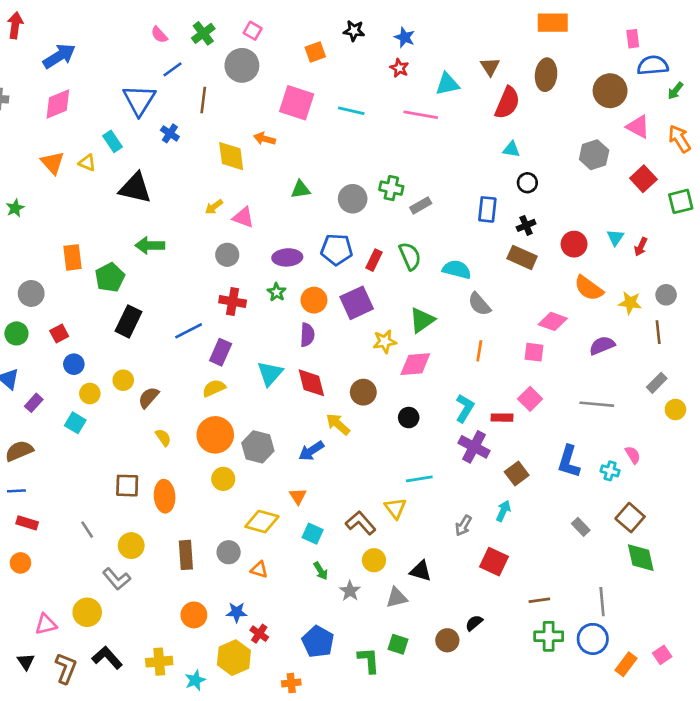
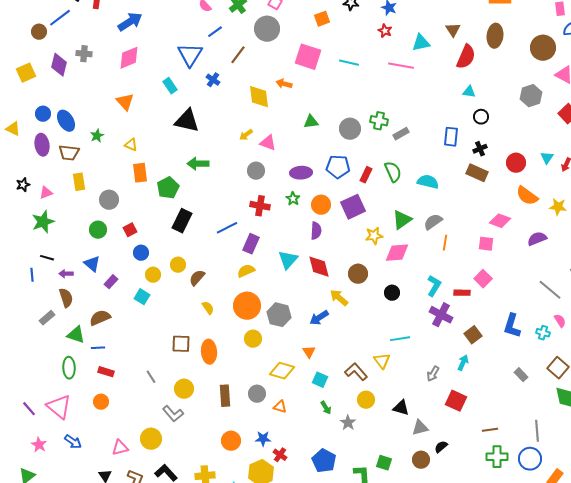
brown line: (203, 100) -> (238, 55), turned 30
yellow triangle: (87, 163) -> (131, 145), moved
gray semicircle: (479, 304) -> (433, 222), moved, turned 96
gray line: (597, 404) -> (550, 290), moved, turned 35
gray triangle: (397, 598) -> (420, 428), moved

